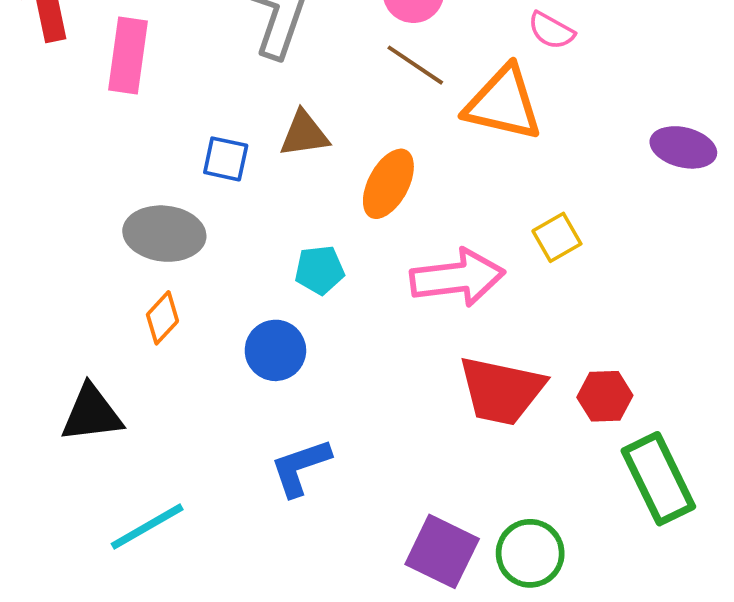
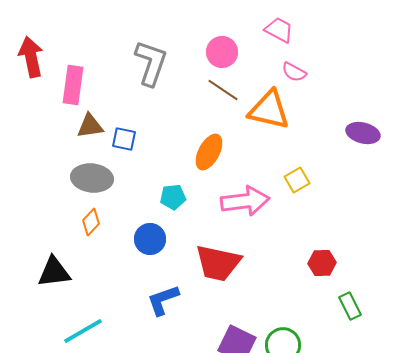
brown triangle: (304, 134) -> (90, 126), moved
red trapezoid: (501, 391) -> (218, 263), moved
green rectangle: (658, 479) -> (350, 306), size x0.6

